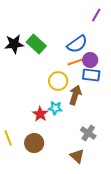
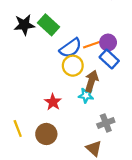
blue semicircle: (77, 44) -> (71, 48), moved
blue rectangle: (91, 75) -> (109, 59), turned 36
cyan star: (55, 108) -> (86, 95), moved
gray cross: (88, 133) -> (106, 123), turned 35

